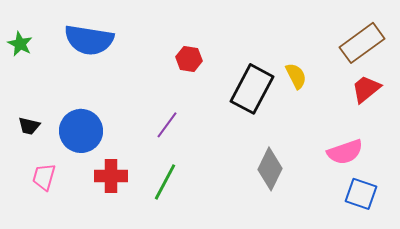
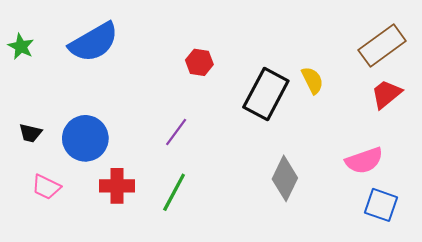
blue semicircle: (89, 40) -> (94, 42), turned -39
pink trapezoid: (44, 177) -> (46, 187), turned -80

